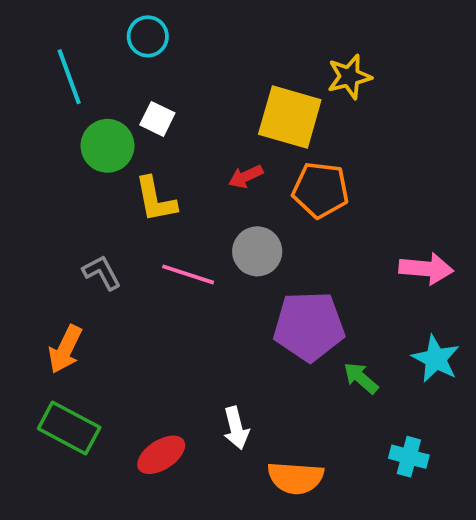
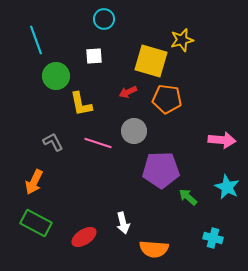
cyan circle: (148, 36) -> (104, 19), moved
white square: (157, 119) -> (94, 56), moved, turned -30

